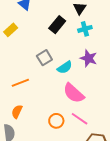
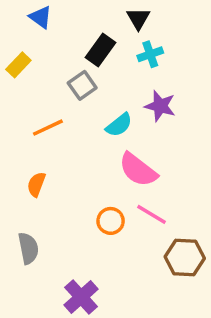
gray square: (44, 58) -> (82, 85), moved
orange line: (20, 83) -> (48, 128), moved
orange semicircle: (17, 112) -> (36, 184), moved

